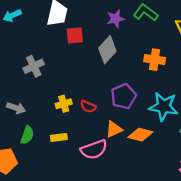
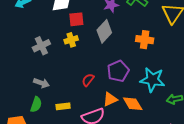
yellow cross: (64, 104) -> (71, 40), moved
red semicircle: (88, 106) -> (88, 80), turned 104
gray arrow: (16, 108) -> (41, 83), moved
orange diamond: (140, 135) -> (133, 104), turned 45

